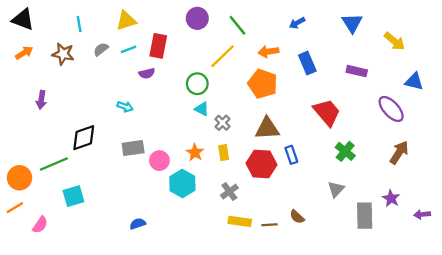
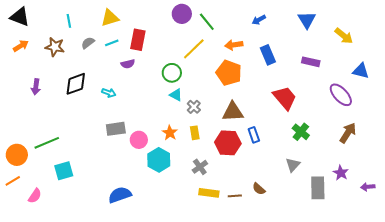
purple circle: (197, 18) -> (182, 14), moved
black diamond: (84, 138) -> (76, 84), moved
blue semicircle: (138, 224) -> (120, 195), size x1.6

